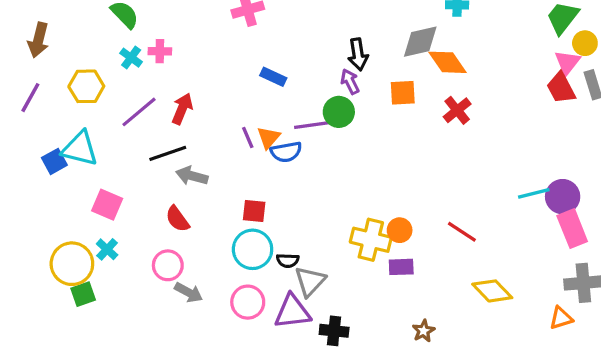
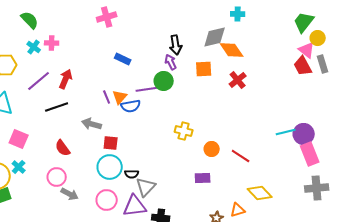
pink triangle: (567, 62) -> (307, 50), turned -30
gray arrow: (192, 176) -> (92, 124), moved
orange circle: (400, 230) -> (212, 149), moved
yellow cross: (371, 240) -> (184, 131), moved, size x0.7
orange triangle: (561, 318) -> (238, 210), moved

